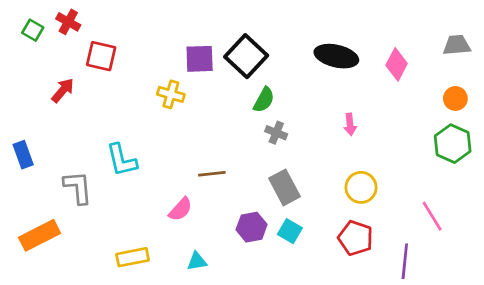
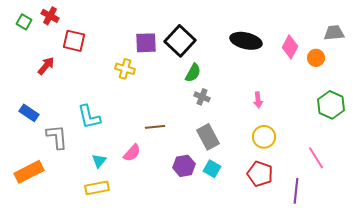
orange circle: (455, 98) -> (316, 58), moved
pink arrow: (350, 124) -> (258, 100), moved
blue rectangle: (23, 155) -> (29, 113), moved, turned -36
cyan triangle: (197, 261) -> (99, 161), moved, turned -42

